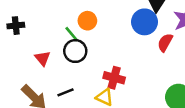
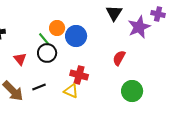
blue circle: (144, 22) -> (76, 36), moved
red semicircle: (165, 43) -> (119, 58), moved

